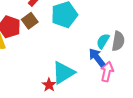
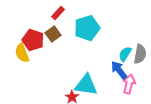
cyan triangle: (63, 73) -> (86, 85), turned 40

